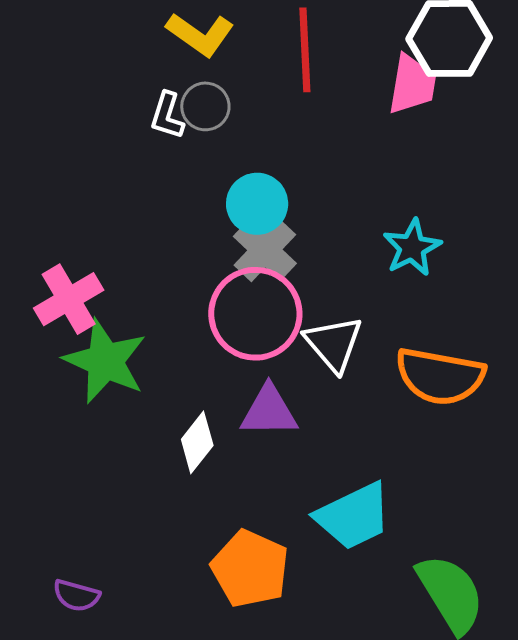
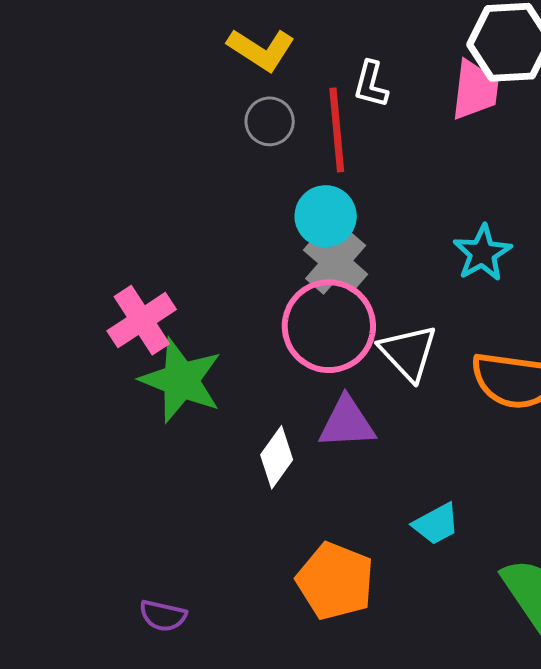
red line: (305, 50) -> (337, 130), moved
white L-shape: (167, 116) -> (371, 84), moved
cyan trapezoid: (353, 516) -> (436, 524), size x0.6

